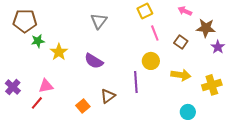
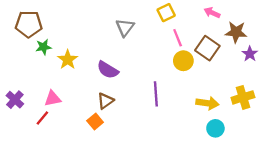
gray triangle: (99, 21) -> (125, 28), moved
brown square: (181, 42) -> (207, 48), size x1.5
yellow circle: (151, 61) -> (183, 61), moved
yellow arrow: (181, 75) -> (207, 103), moved
brown triangle: (108, 96) -> (105, 101), moved

